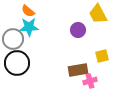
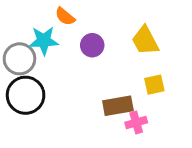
orange semicircle: (28, 11) -> (65, 16), moved
yellow trapezoid: (98, 14) -> (145, 41), moved
purple circle: (78, 30) -> (92, 45), moved

